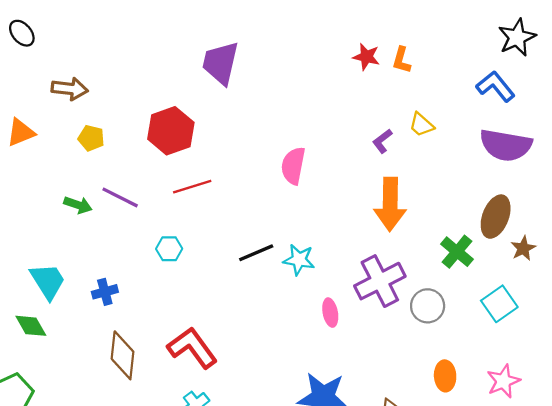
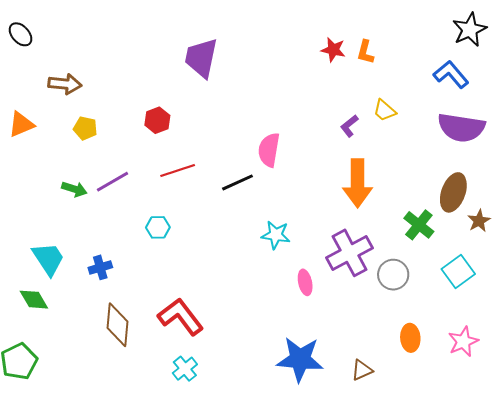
red hexagon: (171, 131) -> (157, 120), size x0.6
purple line: (120, 197) -> (112, 182), turned -56
black line: (256, 253) -> (237, 182), moved

